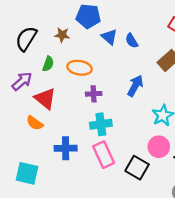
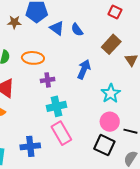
brown star: (62, 35) -> (14, 22), moved
blue cross: (66, 148) -> (30, 146), moved
black square: (137, 168) -> (104, 145), moved

